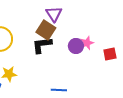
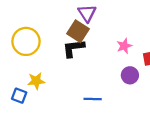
purple circle: (76, 46) -> (130, 75), moved

